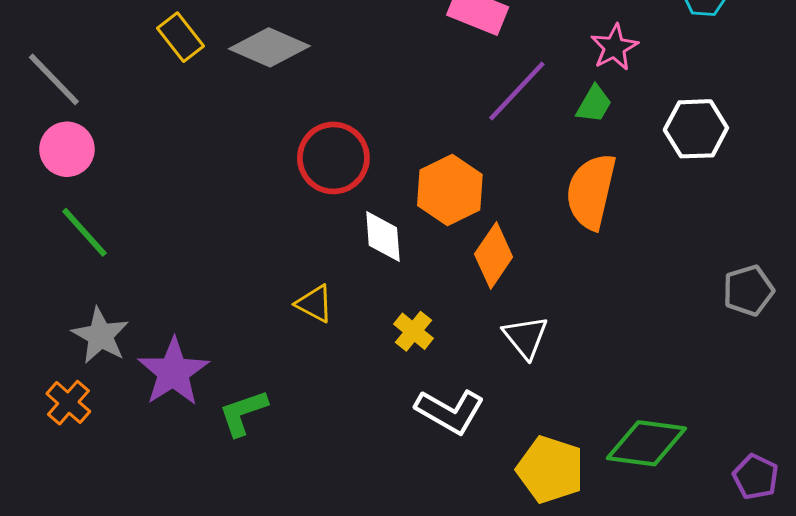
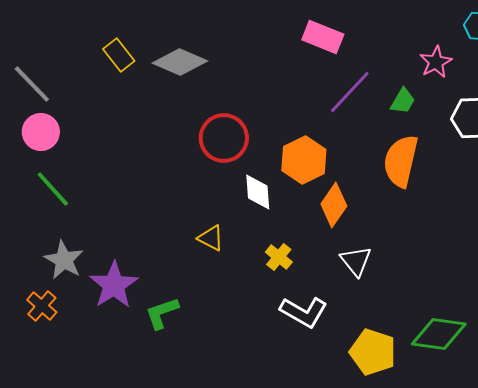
pink star: (614, 47) -> (436, 62), moved

